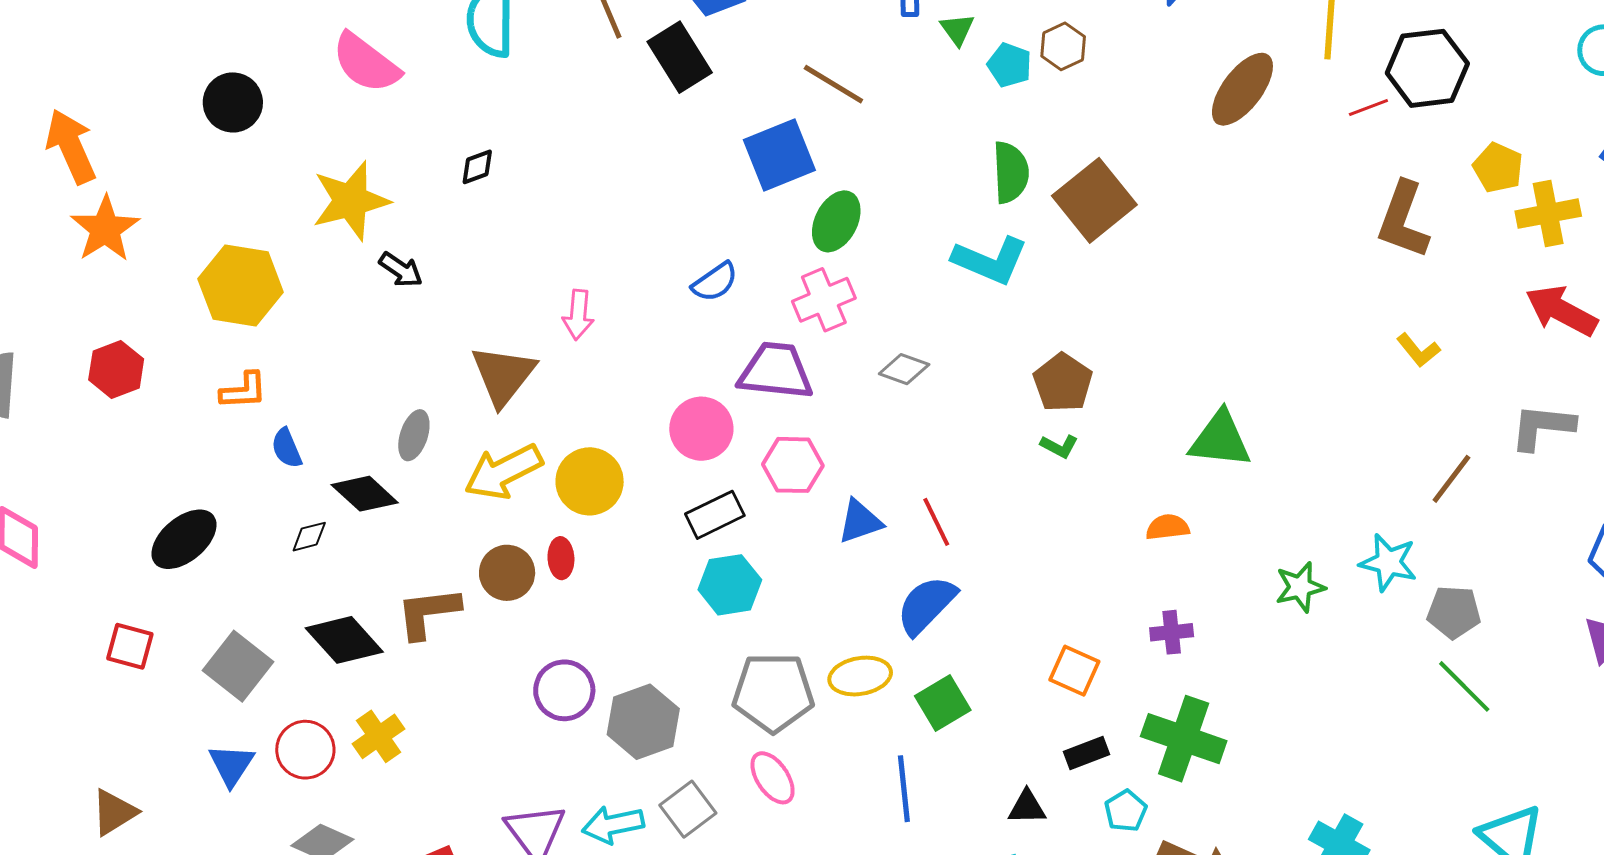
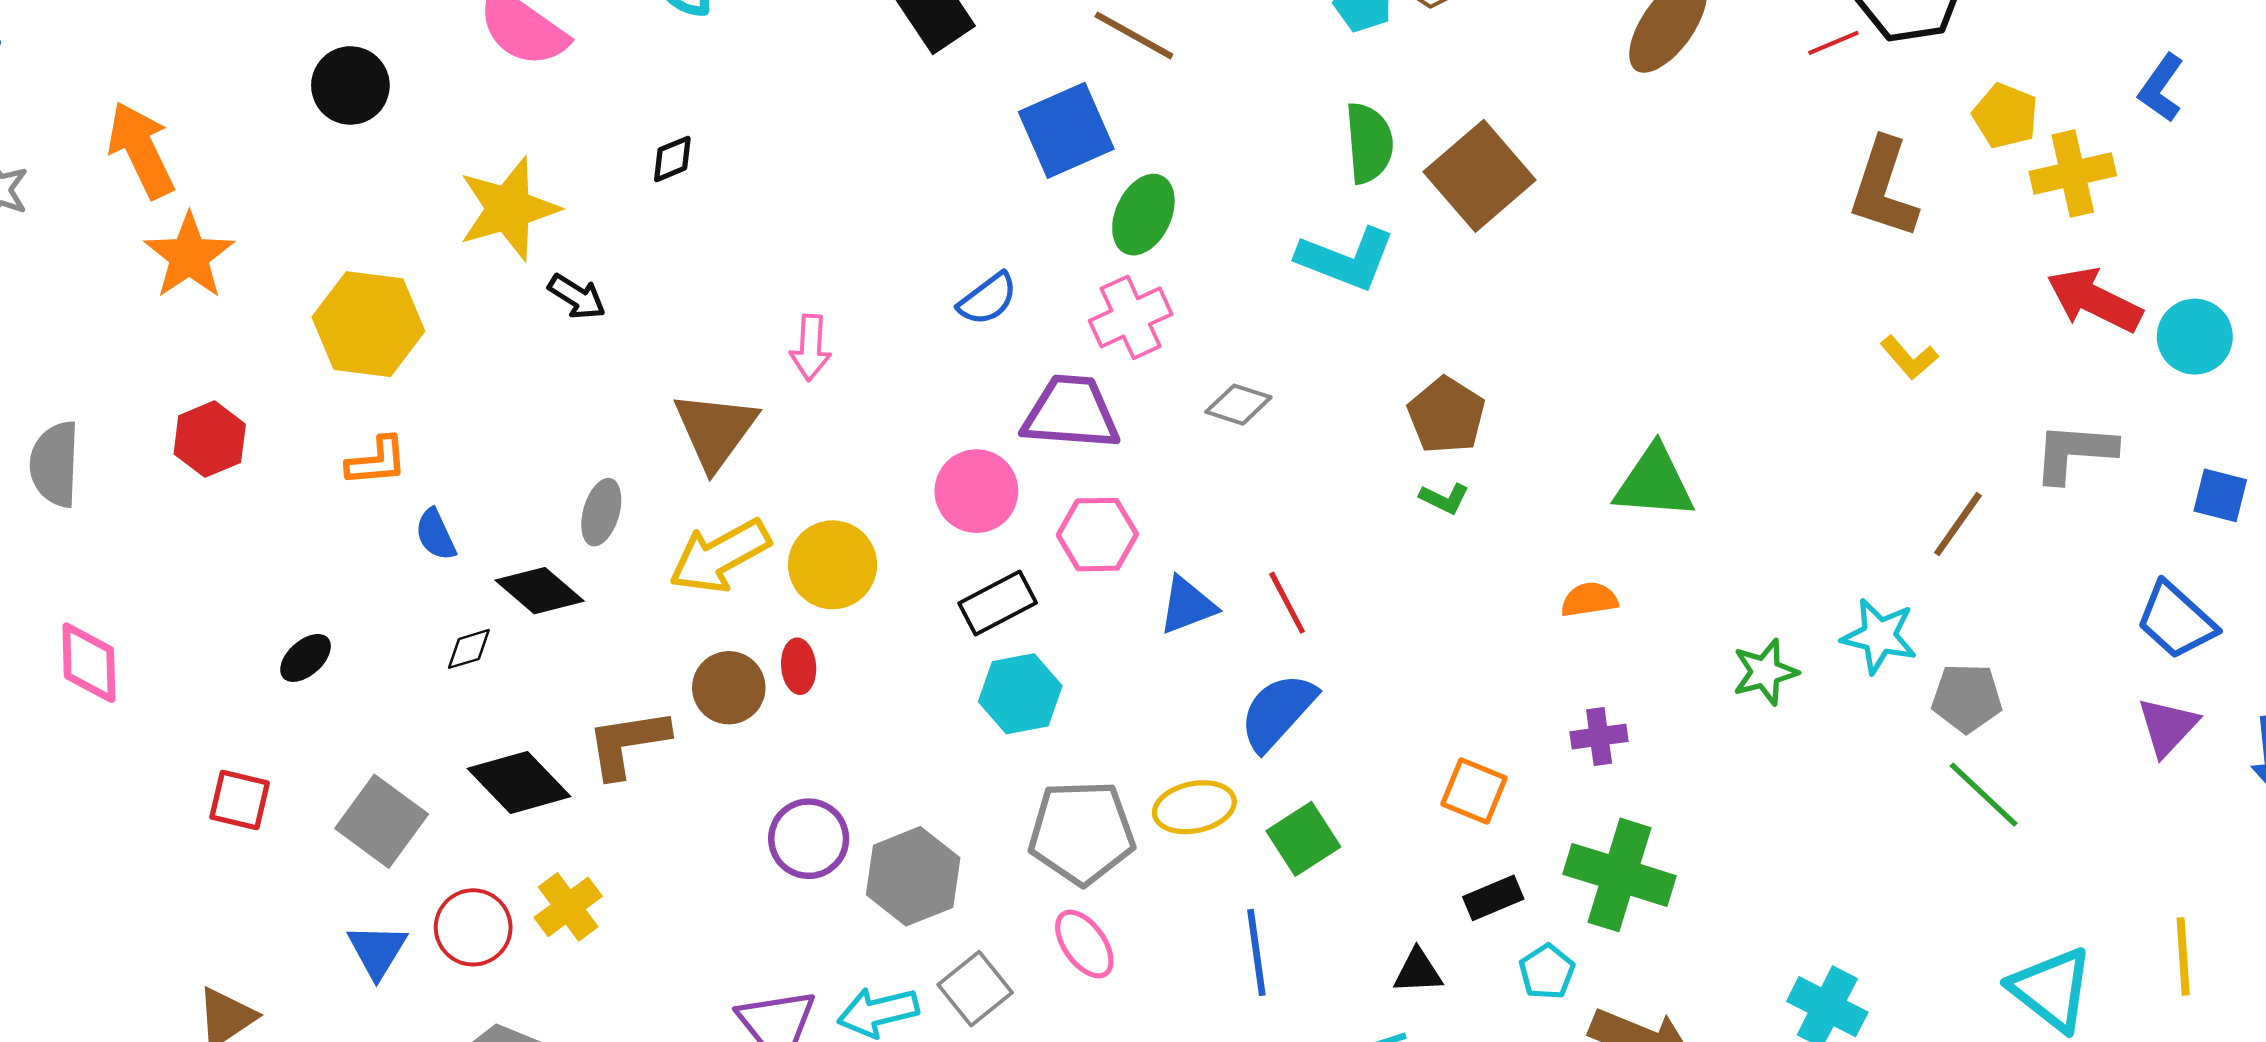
black ellipse: (184, 539) -> (306, 658), size x0.6

